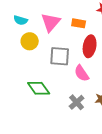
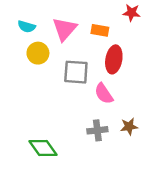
green diamond: (39, 88) -> (43, 148), moved
gray cross: (77, 102) -> (97, 130), turned 35

